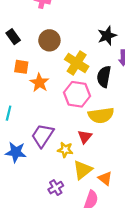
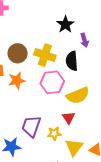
brown circle: (49, 40) -> (18, 53), moved
orange star: (39, 83) -> (17, 81), turned -30

